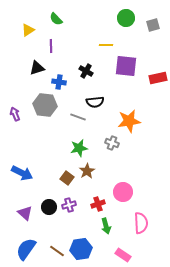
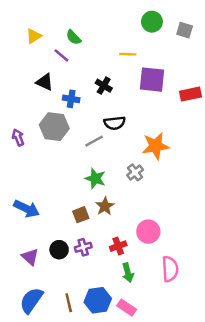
green semicircle: (56, 19) -> (74, 37), moved
gray square: (153, 25) -> (185, 30), turned 32
purple line: (51, 46) -> (61, 55), turned -48
black triangle: (37, 68) -> (45, 82), turned 42
gray line: (78, 117) -> (94, 141), turned -49
gray cross: (112, 143) -> (135, 172), turned 32
green star: (79, 148) -> (95, 178), turned 30
brown square: (67, 178) -> (81, 215), turned 32
brown line: (57, 251) -> (69, 303), turned 42
pink rectangle: (123, 255) -> (127, 308), moved

